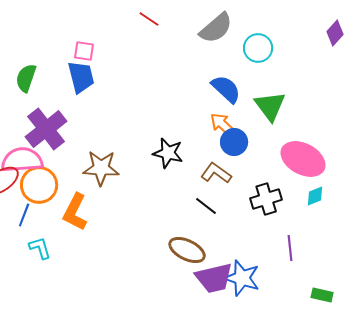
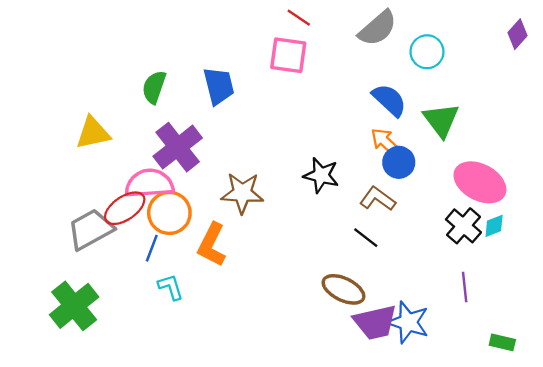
pink square: (84, 51) -> (288, 55), moved, size x1.6
black cross: (266, 199) -> (463, 226), moved, turned -32

